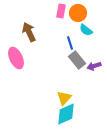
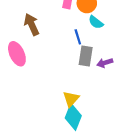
gray rectangle: (77, 60) -> (86, 56), turned 48
cyan diamond: (66, 114) -> (73, 117), turned -45

